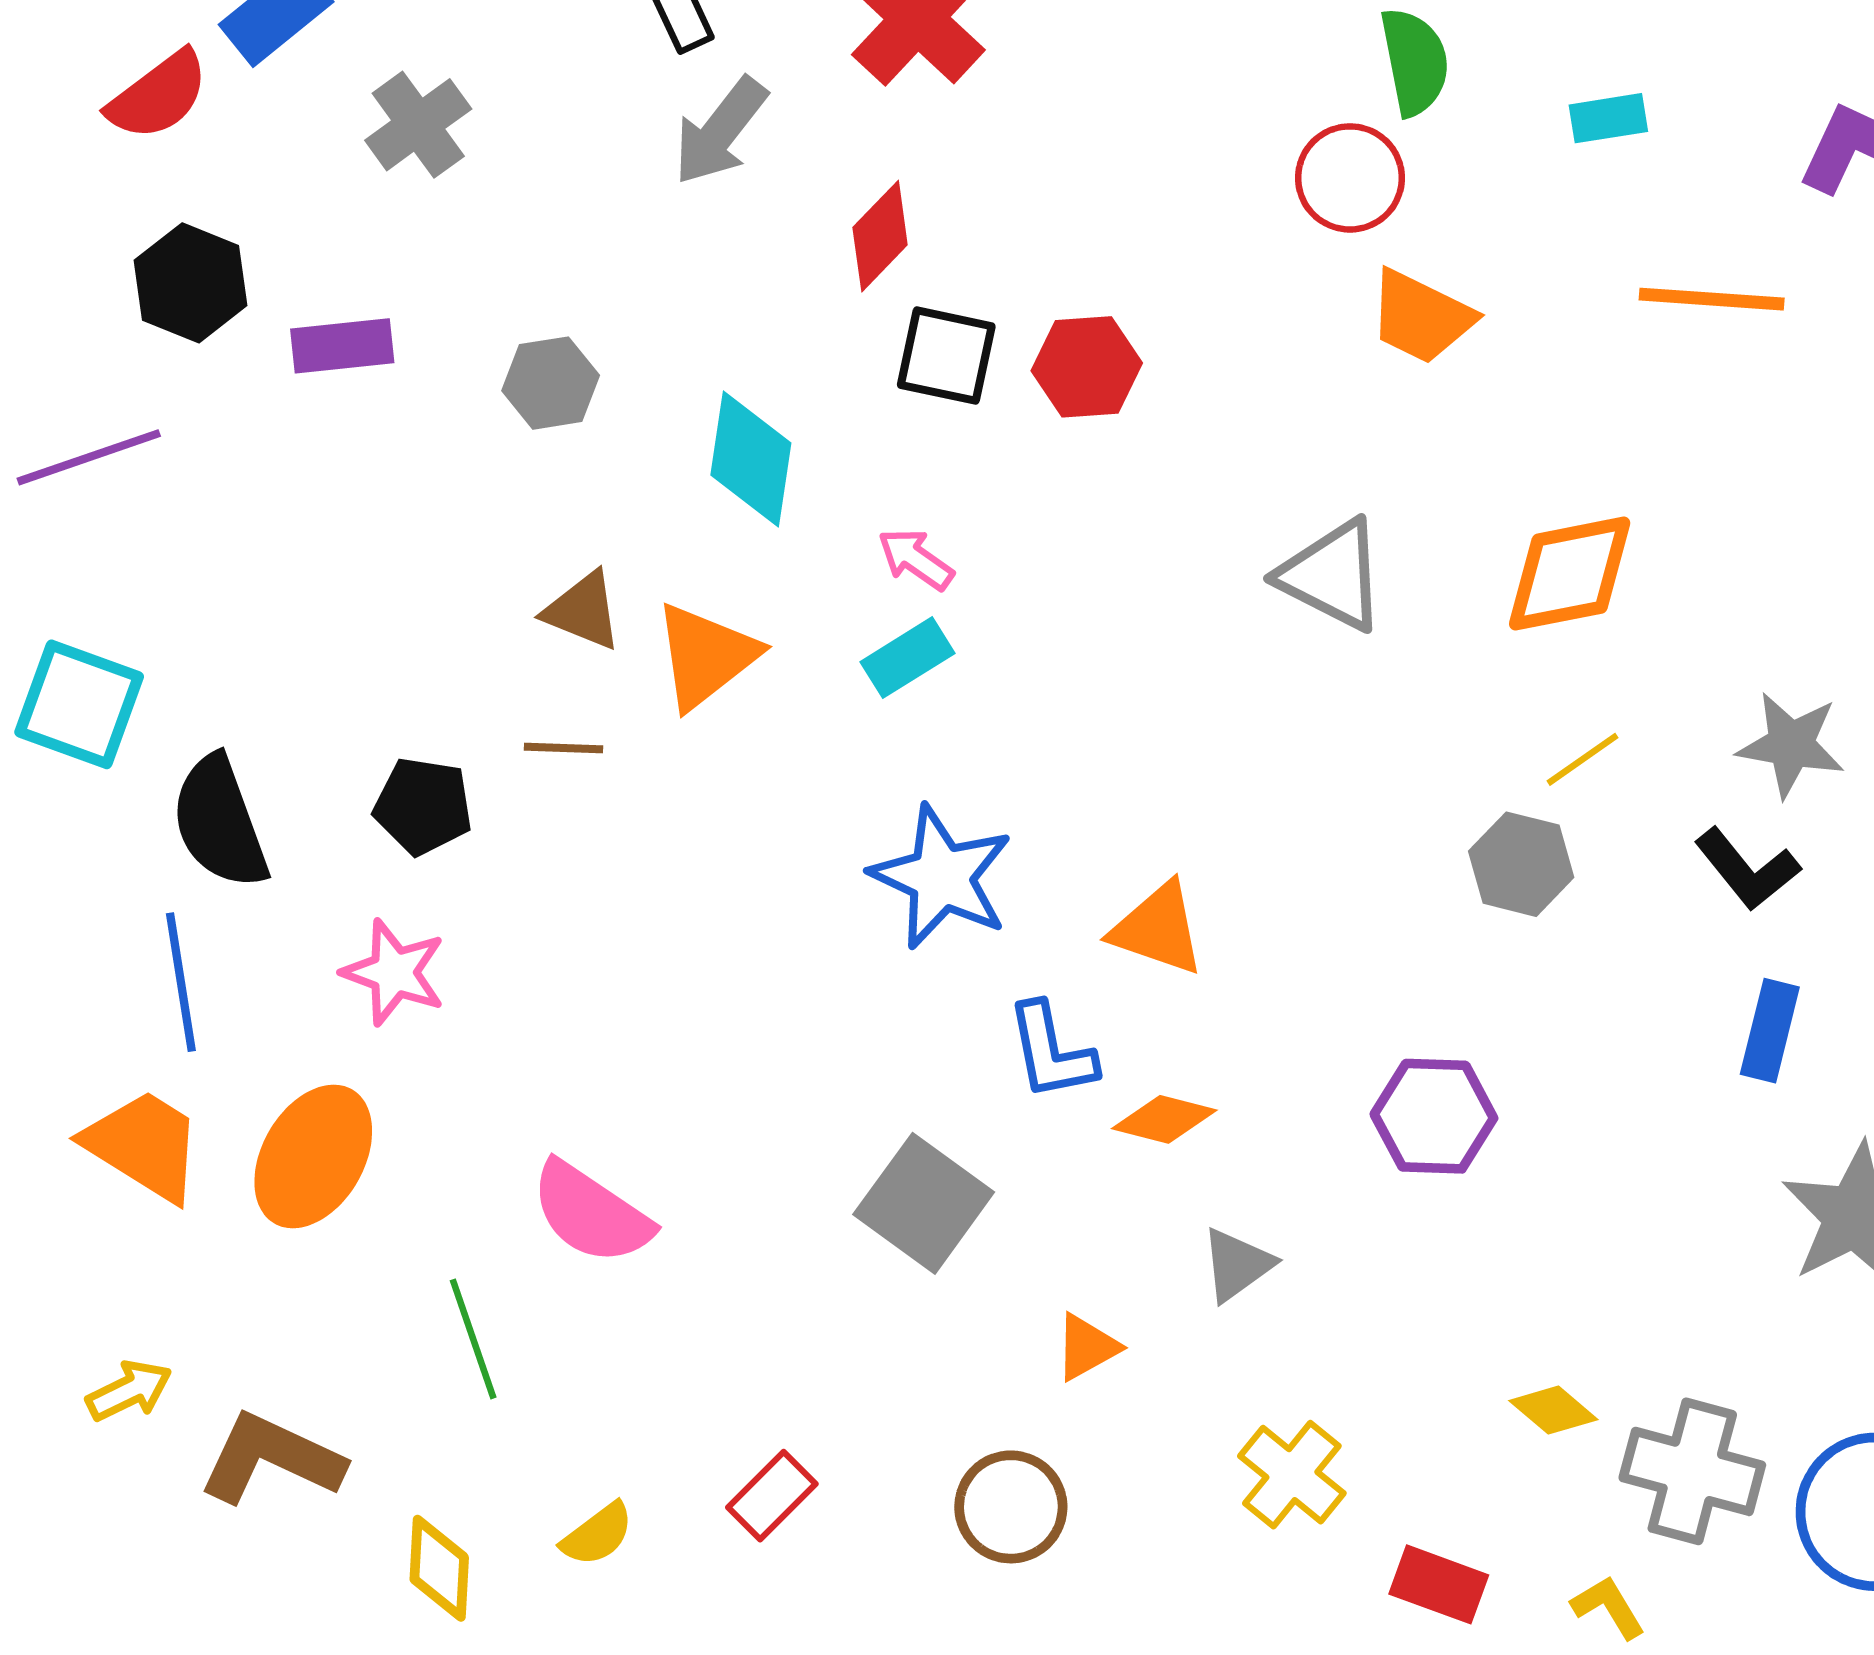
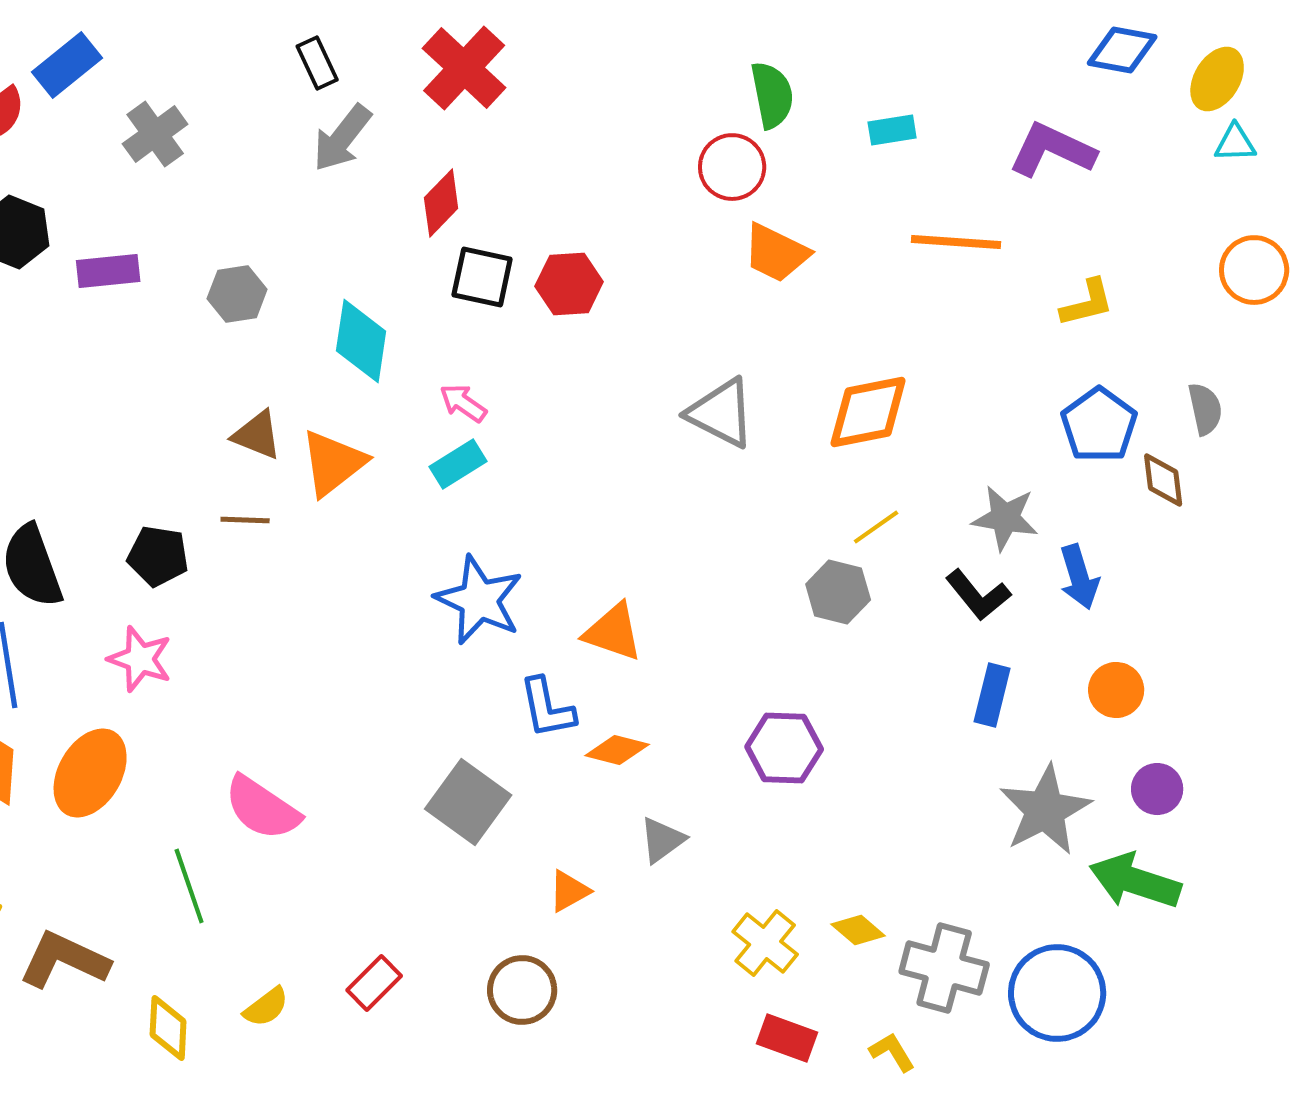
yellow cross: (1292, 1475) -> (765, 943), moved

